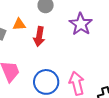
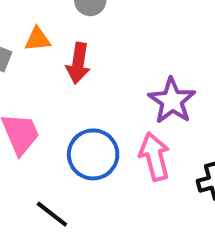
purple star: (81, 24) -> (172, 101), moved

